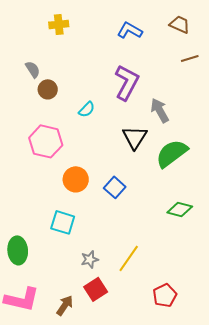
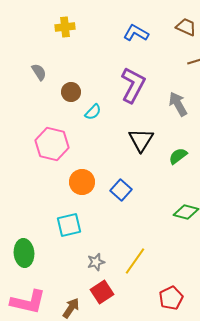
brown circle: (48, 89) -> (71, 92), moved
gray arrow: (160, 110) -> (178, 104), moved
green semicircle: (172, 153) -> (178, 156), size x0.6
cyan square: (63, 222) -> (69, 225), turned -30

